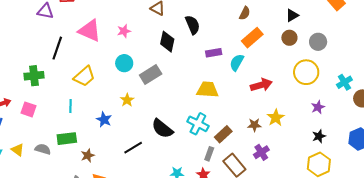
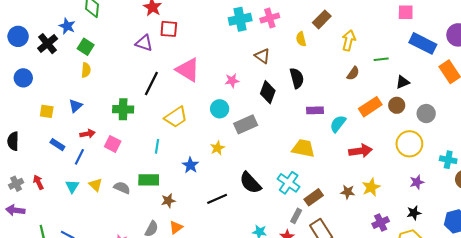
pink star: (124, 31) -> (232, 81), moved
orange rectangle: (252, 38) -> (370, 107), moved
cyan cross: (344, 82) -> (448, 160), turned 35
purple cross: (261, 152) -> (381, 222), moved

